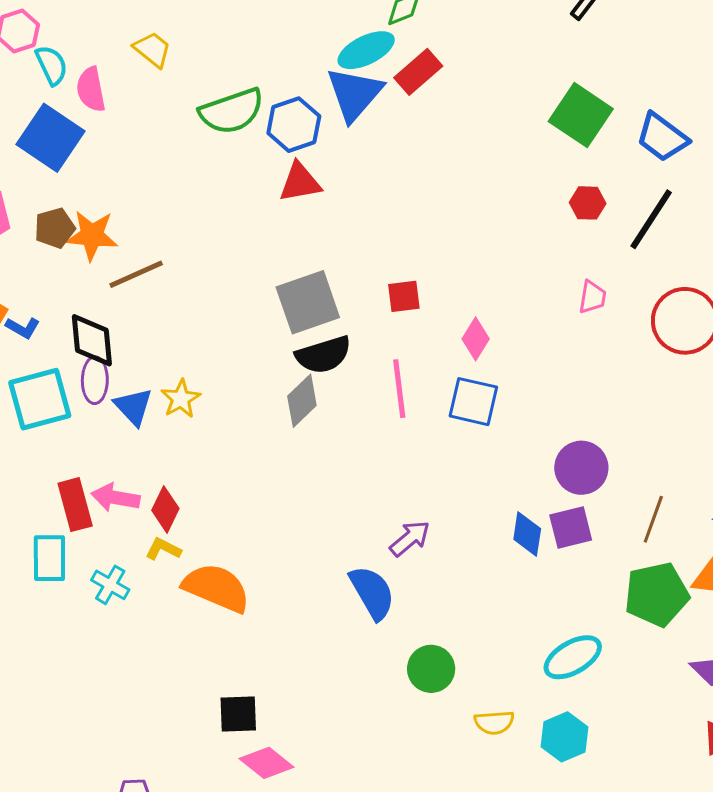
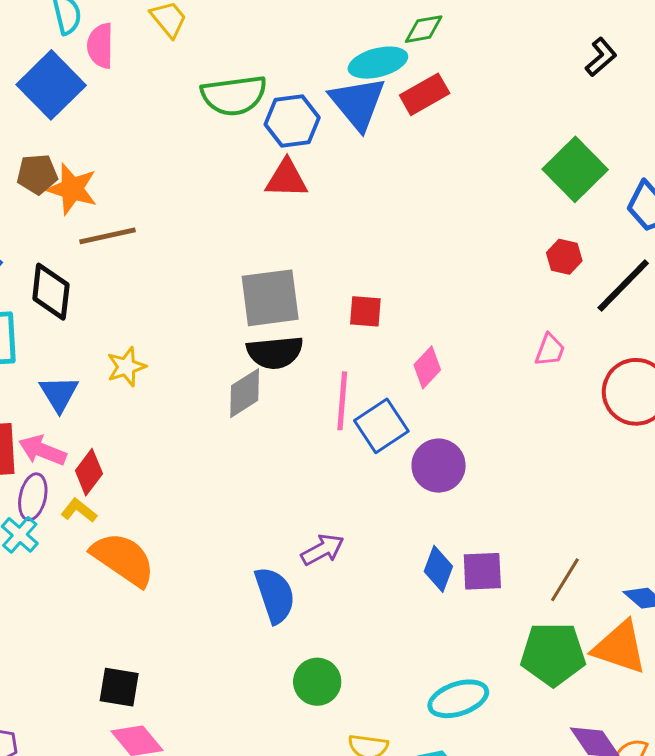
blue triangle: (354, 94) -> (358, 103), turned -32
purple ellipse: (95, 380) -> (33, 497), moved
blue square: (473, 402) -> (381, 426), moved, turned 32
blue triangle: (133, 407) -> (59, 394), moved
purple circle: (581, 468) -> (439, 466), moved

